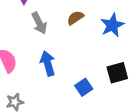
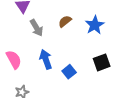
blue square: (84, 87) -> (69, 72), moved

